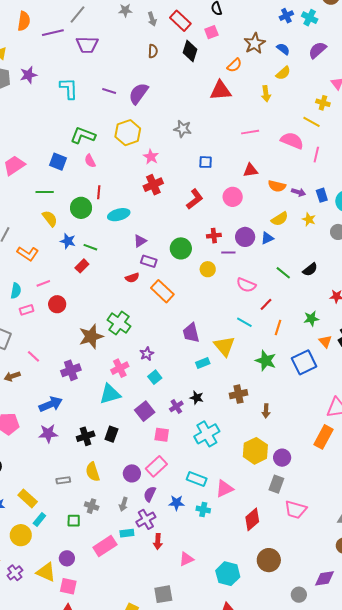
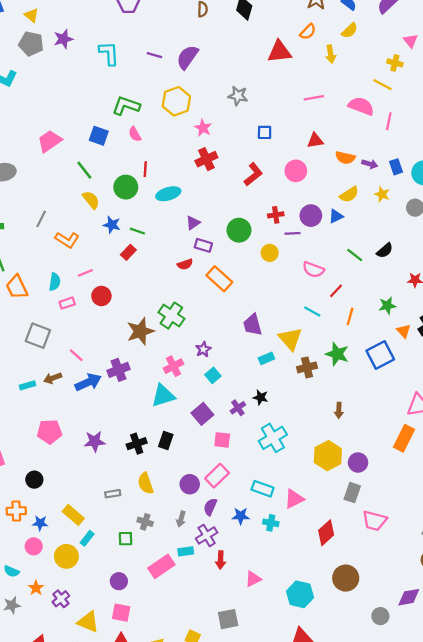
orange semicircle: (234, 65) -> (308, 32), moved
green line: (45, 192) -> (84, 170), turned 54
brown cross: (238, 394) -> (307, 367), moved
blue arrow: (51, 404) -> (88, 382), moved
yellow triangle: (46, 572) -> (88, 622), moved

